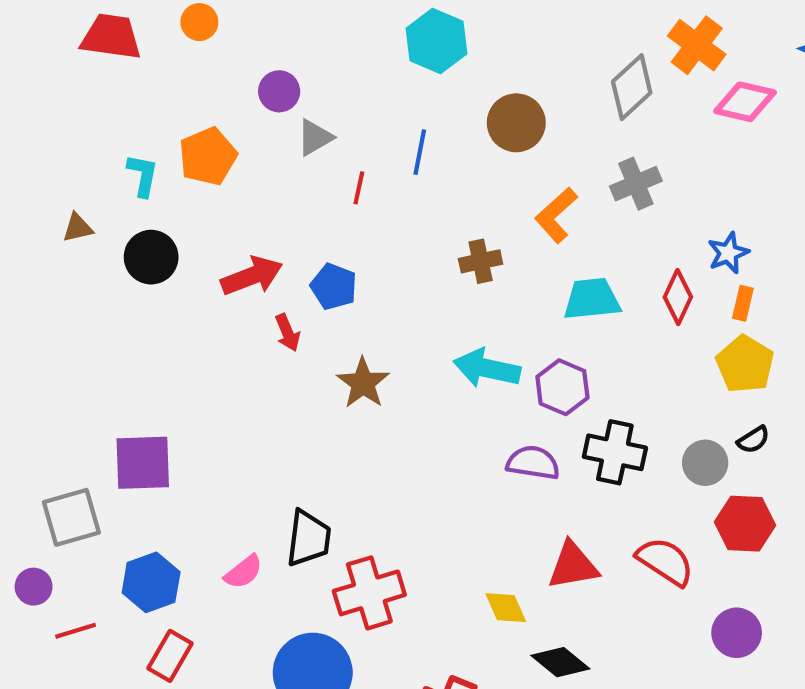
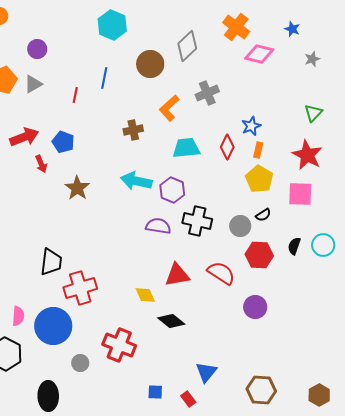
gray diamond: (632, 87) -> (187, 46), moved
gray triangle: (315, 137) -> (33, 84), moved
pink semicircle: (243, 572) -> (18, 316), moved, turned -48

